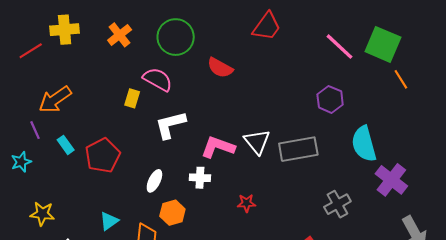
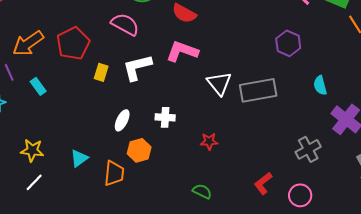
yellow rectangle: (132, 98) -> (101, 72), moved
cyan semicircle: (364, 144) -> (320, 85), size x0.6
pink L-shape: (218, 147) -> (182, 51), moved
red pentagon: (103, 155) -> (73, 43), moved
gray cross: (337, 204) -> (308, 149), moved
yellow star: (42, 214) -> (32, 150), moved

